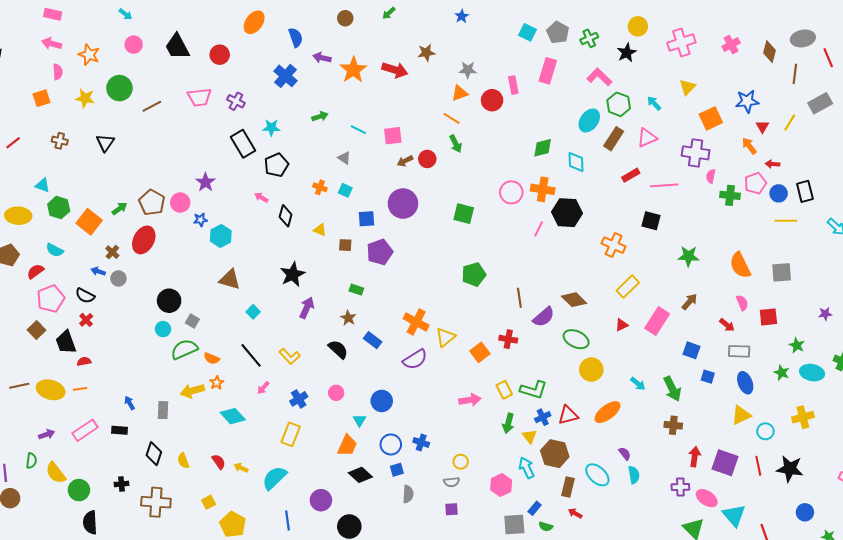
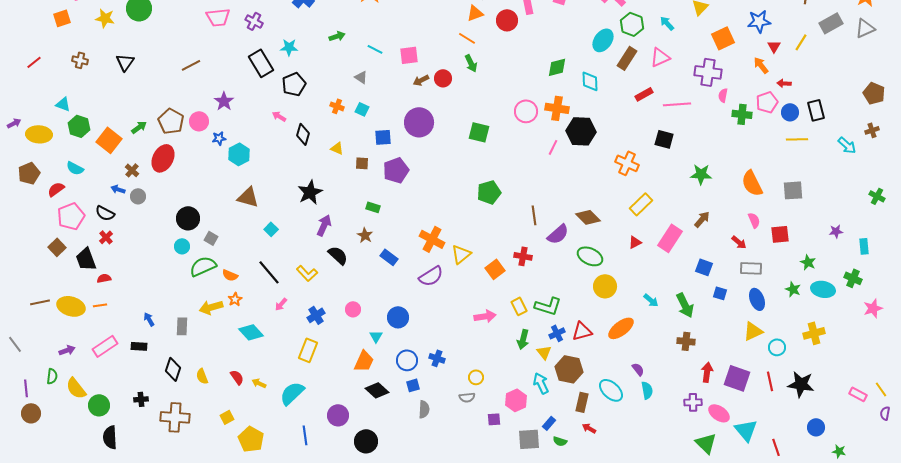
brown line: (152, 106) -> (191, 65), moved
black semicircle: (338, 349) -> (338, 255), moved
purple square: (452, 509) -> (494, 419), moved

